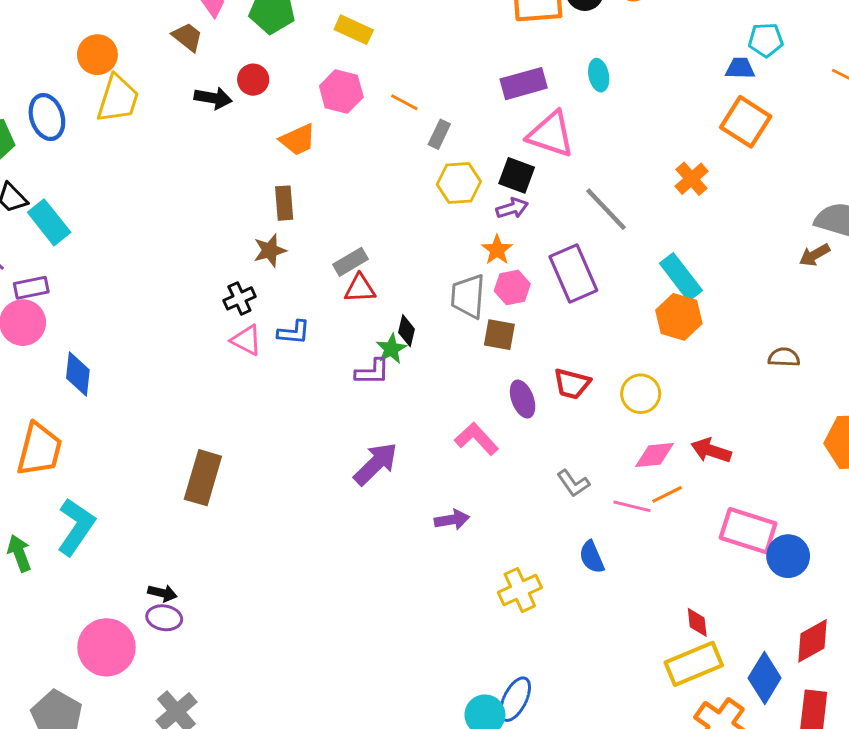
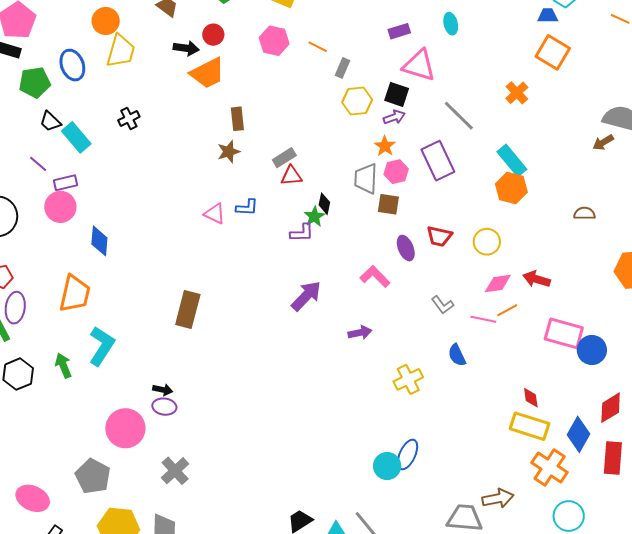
purple rectangle: (524, 84) -> (399, 31), size x0.7
orange trapezoid: (298, 140) -> (208, 73), moved, size x1.4
black cross: (239, 298) -> (129, 119), moved
yellow rectangle: (694, 664) -> (530, 426), turned 42

